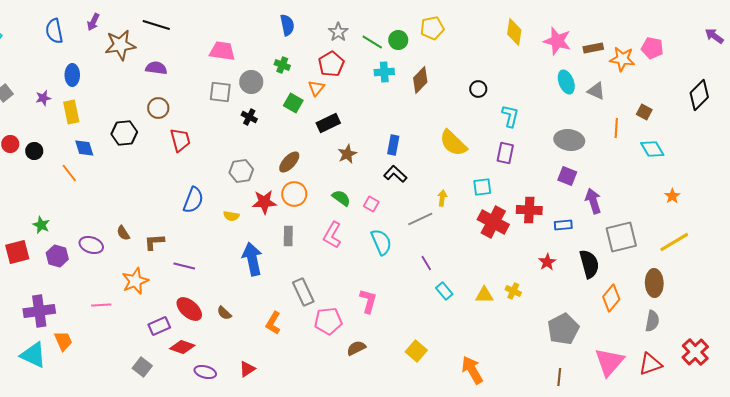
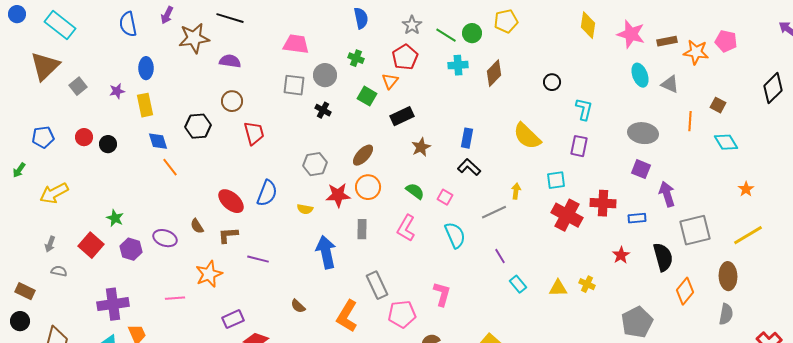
orange line: (69, 173) -> (170, 167), moved
red square: (17, 252) -> (91, 245), turned -35
red ellipse: (189, 309) -> (231, 201), moved
orange L-shape: (273, 323) -> (347, 316), size x1.4

